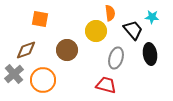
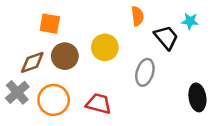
yellow circle: (96, 31) -> (105, 47), moved
brown circle: (67, 50) -> (65, 56), moved
black ellipse: (150, 54) -> (197, 97), moved
red trapezoid: (106, 85) -> (99, 104), moved

